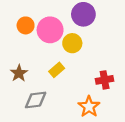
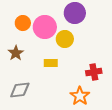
yellow rectangle: (57, 70) -> (51, 63), turned 40
brown star: (19, 73) -> (16, 53), moved
gray diamond: (36, 100) -> (20, 90), moved

